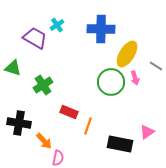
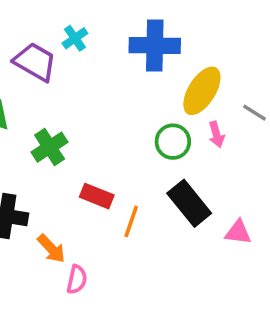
green circle: (111, 82) -> (173, 142), size x0.7
pink triangle: (147, 132) -> (238, 232), turned 42
black rectangle: (120, 144) -> (189, 203), moved, turned 40

